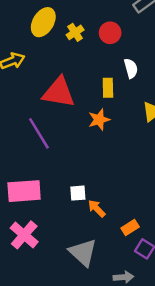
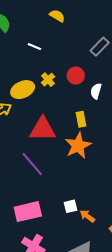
yellow ellipse: (43, 22) -> (23, 90), moved, turned 45
white semicircle: (131, 68) -> (96, 91), moved, turned -140
orange star: (99, 120) -> (78, 146), size x1.5

